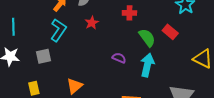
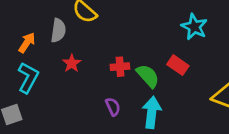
red cross: (129, 13) -> (120, 67), moved
purple semicircle: (119, 58) -> (113, 107), turned 48

